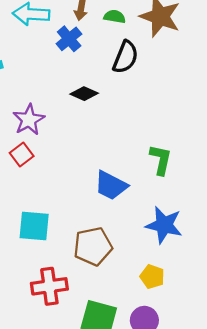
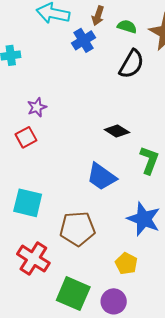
black diamond: (84, 94) -> (117, 131), moved
purple star: (29, 120) -> (37, 107), size x0.7
red cross: (49, 286) -> (33, 259), turned 32

